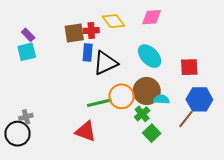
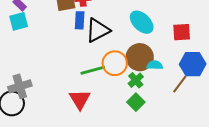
gray cross: (26, 117) -> (20, 86), size x1.6
red triangle: (86, 131) -> (80, 99), turned 40
green square: (152, 133) -> (136, 102), moved

